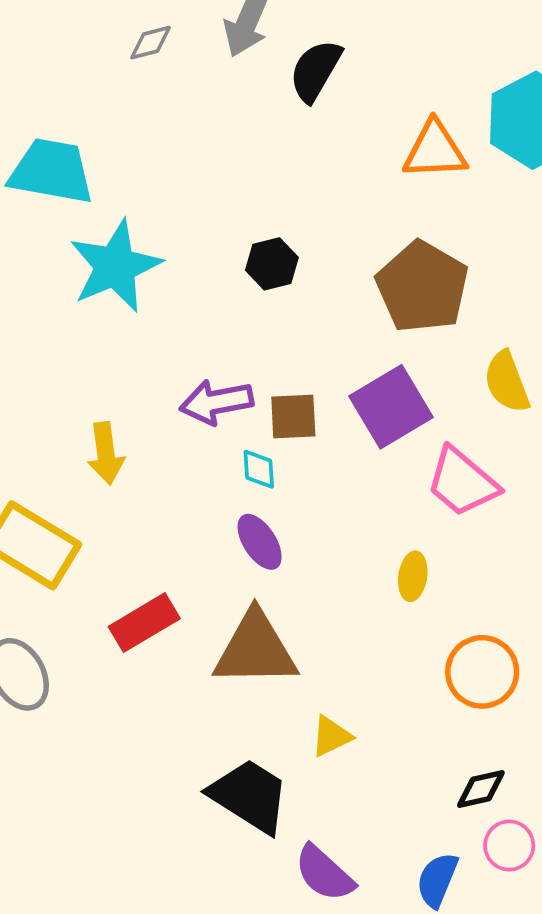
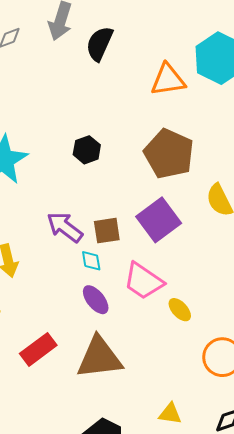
purple arrow: (216, 402) -> (65, 227), turned 54
pink trapezoid: (462, 482) -> (143, 281), moved
yellow ellipse: (413, 576) -> (180, 310), turned -45
yellow triangle: (331, 736) -> (170, 414), moved, turned 40

